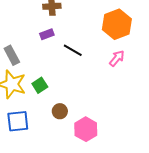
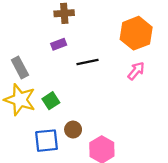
black line: (73, 50) -> (87, 62), turned -42
blue square: (18, 121) -> (46, 141), moved

